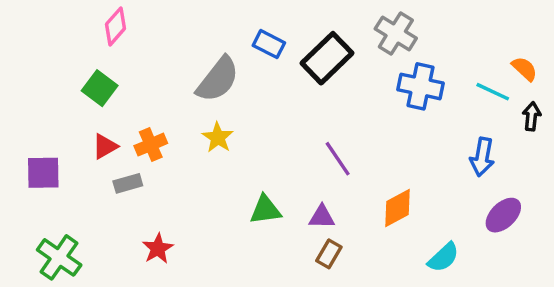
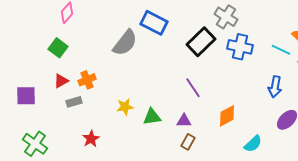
blue rectangle: (269, 44) -> (154, 23), size x1.5
black rectangle: (327, 58) -> (201, 42), moved
yellow star: (218, 138) -> (125, 107), moved, turned 30

